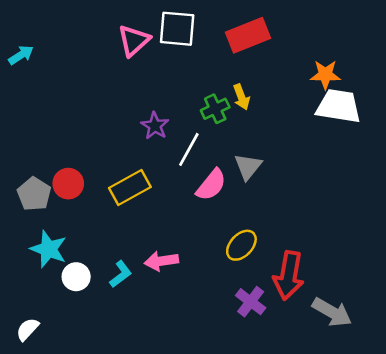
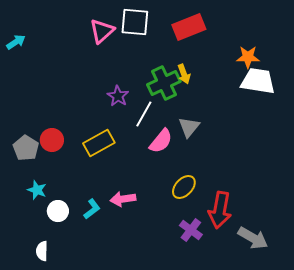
green cross: (215, 109) -> (164, 83), size x1.5
cyan star: (49, 249) -> (37, 190), size x0.7
white semicircle: (28, 329) -> (42, 251), moved, turned -42

